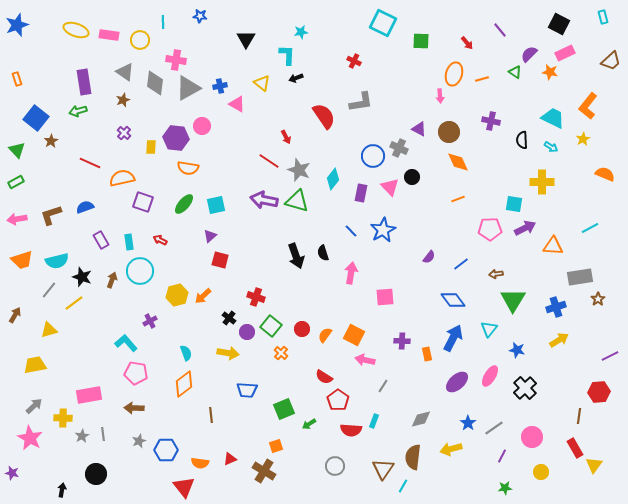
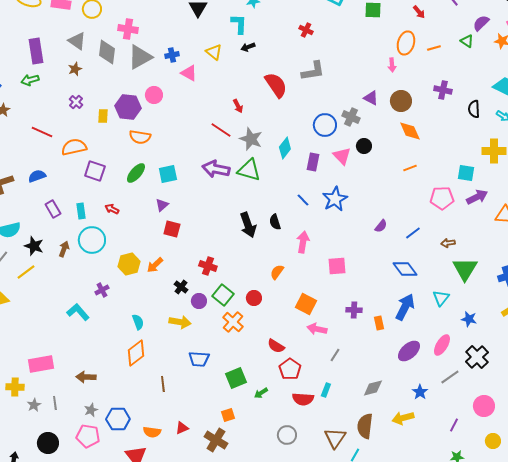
orange semicircle: (325, 335) -> (277, 272), moved
orange cross: (281, 353) -> (233, 322), size x1.5
pink pentagon: (136, 373) -> (88, 436), moved
gray line: (494, 428) -> (450, 377), moved

